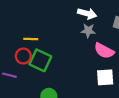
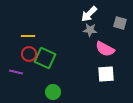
white arrow: (87, 14) -> (89, 14), turned 120
yellow line: (31, 39) -> (28, 36), moved

